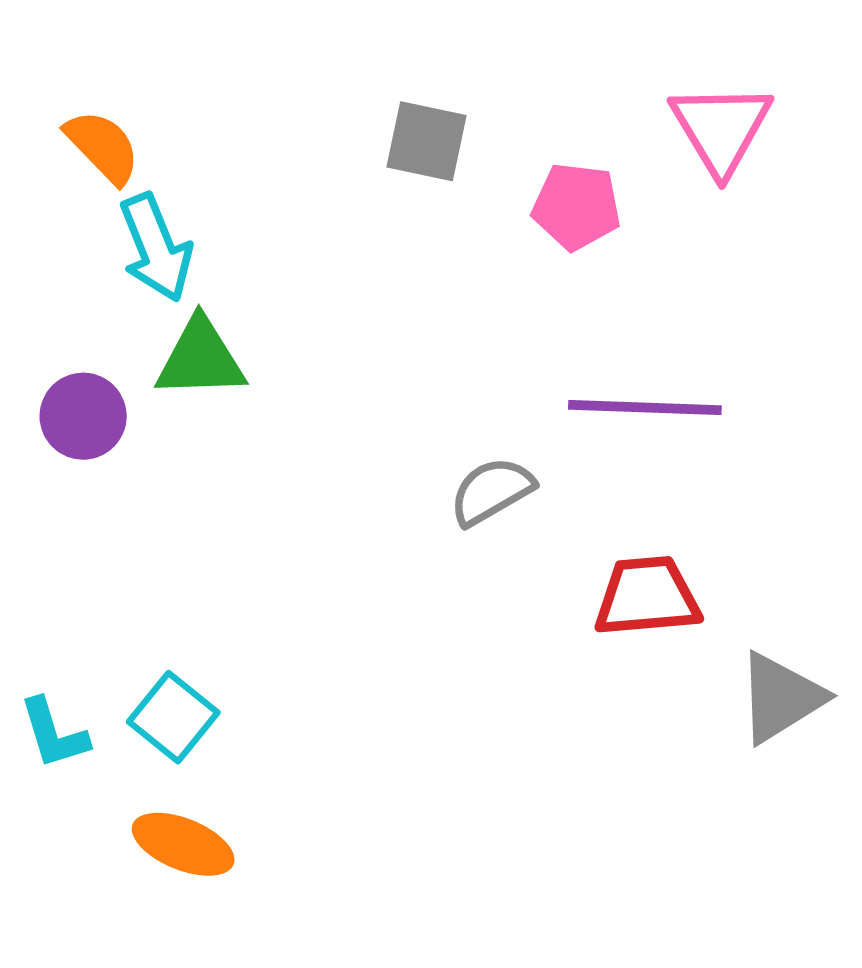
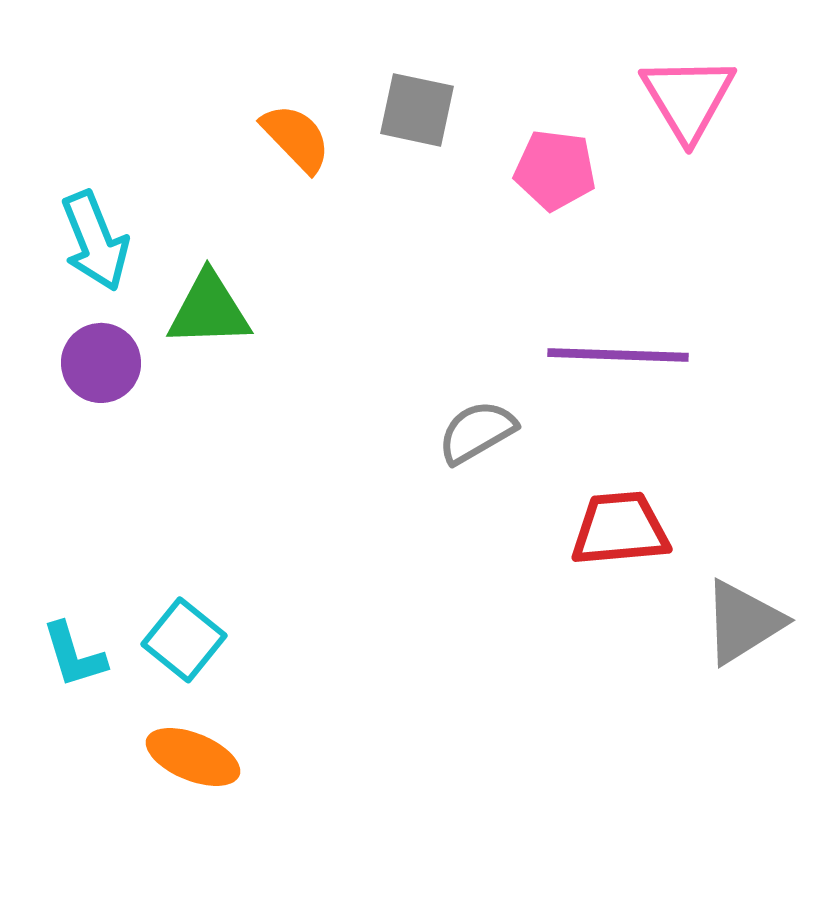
orange semicircle: (103, 147) -> (296, 138), moved
cyan arrow: (156, 248) -> (95, 241), moved

